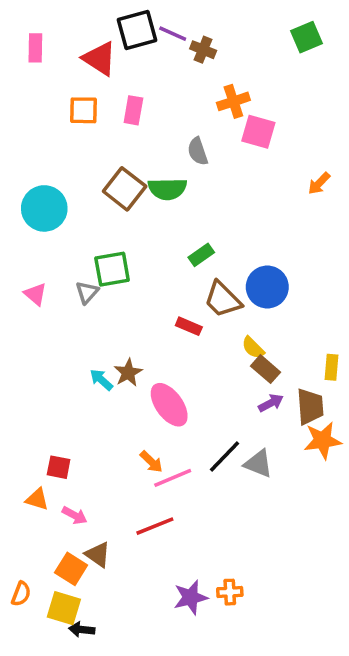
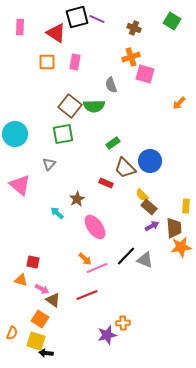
green square: (307, 37) -> (172, 21), turned -36
brown cross: (203, 50) -> (134, 28), moved
cyan circle: (44, 208) -> (15, 134), moved
green square: (112, 269) -> (63, 134), moved
pink triangle: (35, 294) -> (20, 185), moved, size x1.6
brown star: (128, 373) -> (77, 199), moved
brown triangle: (98, 555) -> (53, 300), moved
orange cross: (230, 592) -> (123, 323), moved

